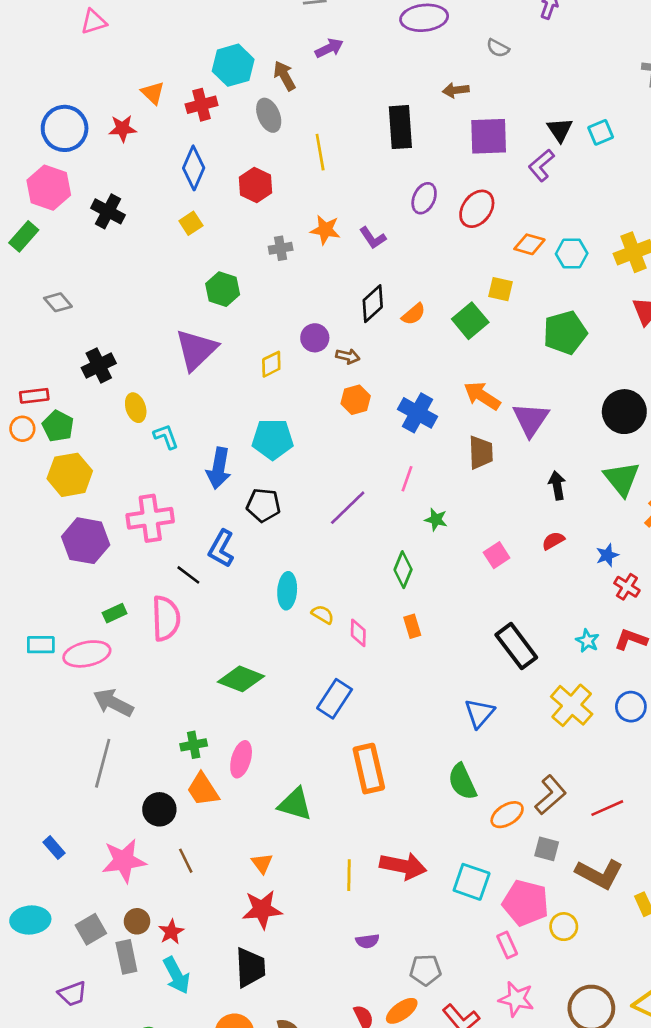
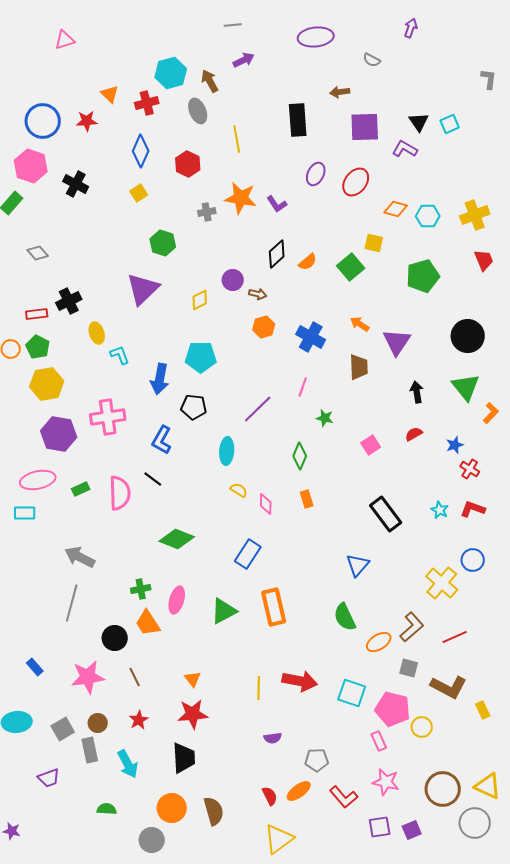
purple L-shape: (541, 165) -> (405, 149), turned 70
orange star: (325, 230) -> (241, 198), size x1.4
red rectangle: (34, 396) -> (37, 314), moved
orange arrow: (482, 396) -> (360, 324), size x0.7
black line: (188, 575) -> (153, 479), moved
cyan ellipse: (287, 591) -> (227, 451), moved
pink ellipse: (87, 654) -> (38, 480), moved
yellow cross: (572, 705) -> (442, 583), moved
green triangle: (295, 804) -> (224, 611), moved, turned -44
red star: (171, 932) -> (139, 720), moved

